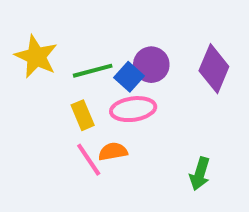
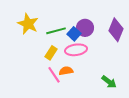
yellow rectangle: (83, 115) -> (51, 53), turned 56
green arrow: (200, 174) -> (109, 82), turned -70

